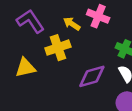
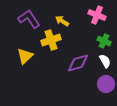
pink cross: (98, 16) -> (97, 15), moved
yellow triangle: (25, 68) -> (25, 56), turned -30

